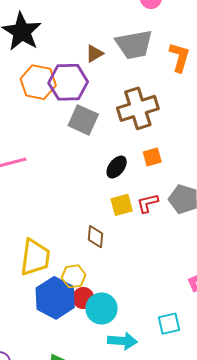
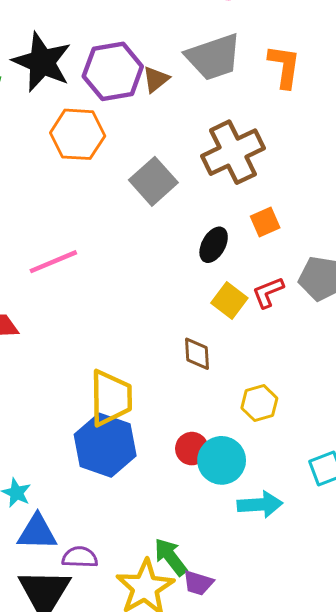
purple hexagon: (68, 82) -> (113, 71), moved
gray square: (83, 120) -> (153, 181), turned 32
yellow square: (122, 205) -> (229, 301), turned -30
yellow hexagon: (74, 276) -> (259, 403), moved
blue hexagon: (55, 298) -> (105, 445), moved

